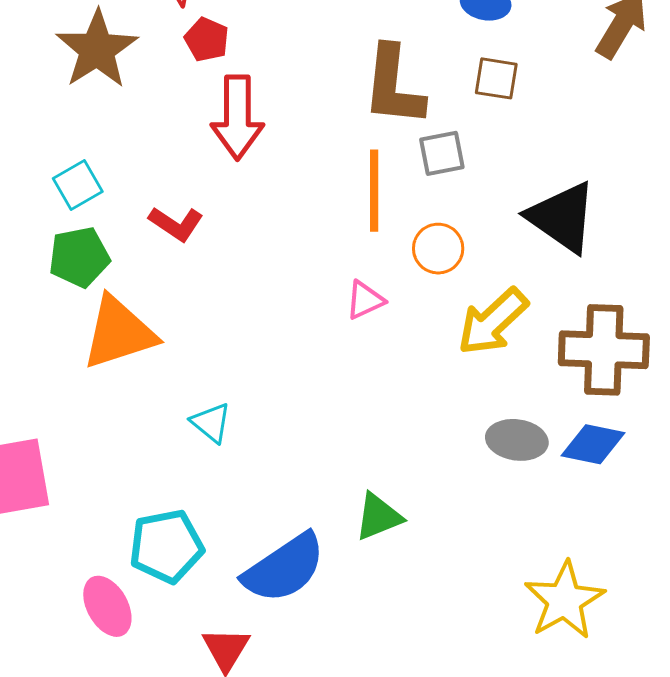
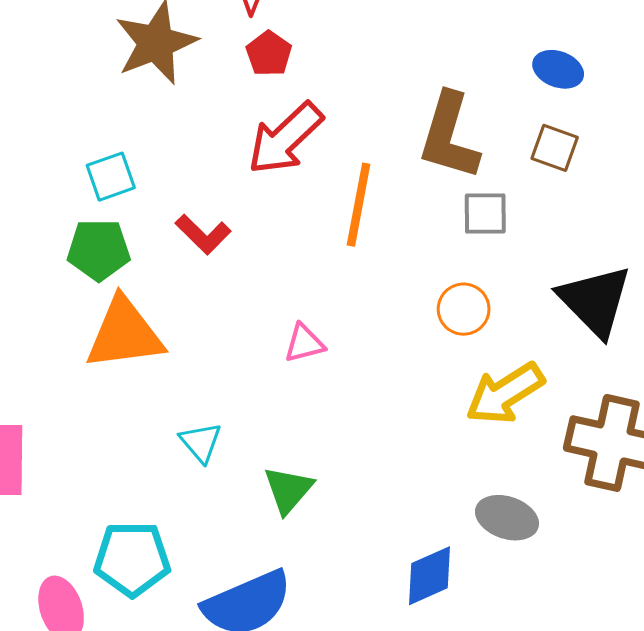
red arrow: (237, 117) -> (285, 138), turned 36
orange line: (374, 191) -> (359, 205), moved
pink triangle: (365, 300) -> (304, 343), moved
blue diamond: (593, 444) -> (429, 576), moved, turned -46
green triangle: (378, 517) -> (288, 490), moved, turned -38

